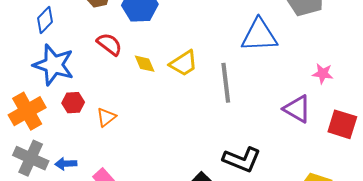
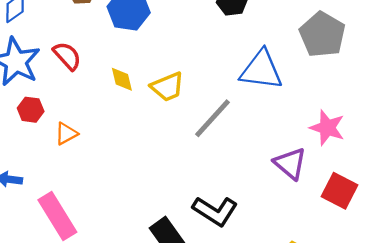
red semicircle: (109, 44) -> (67, 56), moved
pink star: (323, 74) -> (327, 128), size x1.4
gray line: (226, 83) -> (213, 118), turned 39

